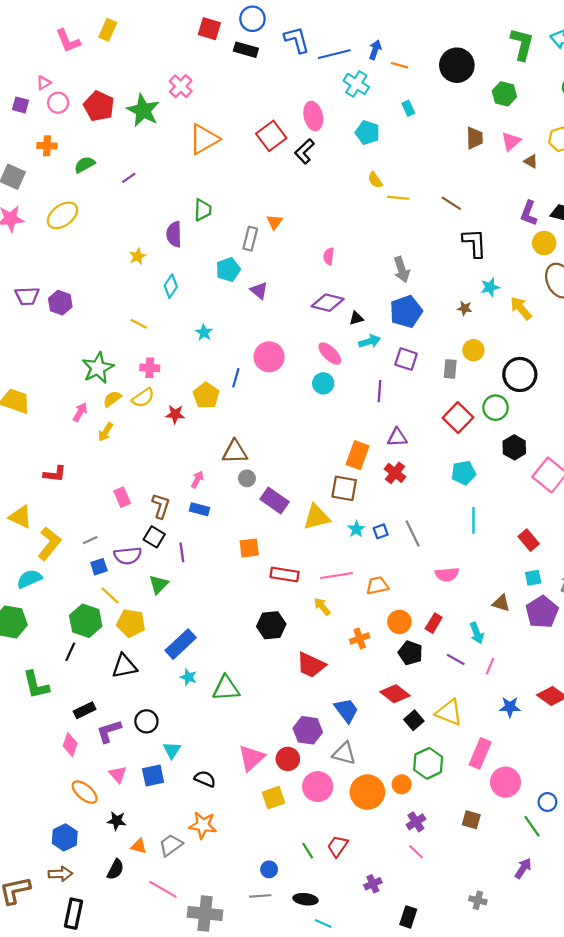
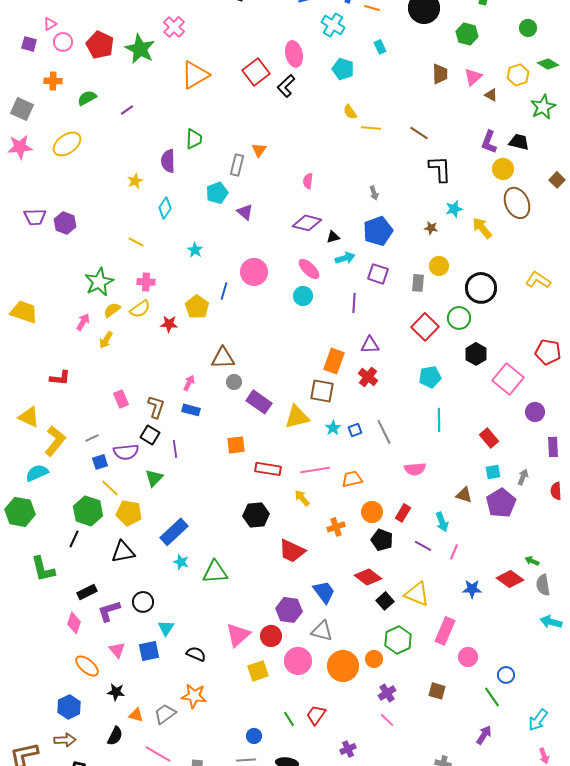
gray arrow: (402, 270) -> (374, 193), size x0.6
pink circle: (505, 782) -> (468, 657), size x0.7

